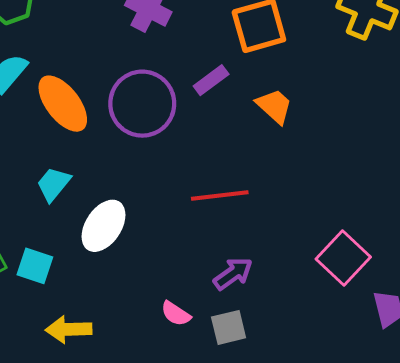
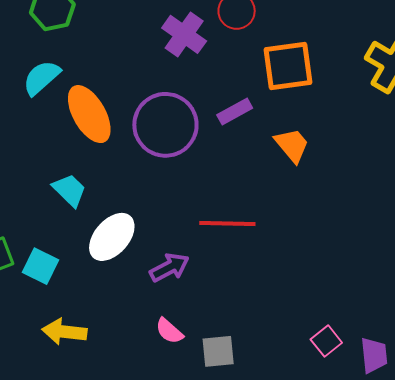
cyan trapezoid: (53, 184) -> (69, 190), turned 87
pink square: (343, 258) -> (326, 341), moved, size x0.6
purple arrow: (233, 274) -> (169, 267), moved

